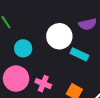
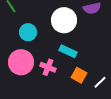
cyan rectangle: (79, 54) -> (68, 51), moved

